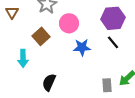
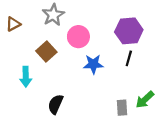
brown triangle: (12, 12) -> (13, 24), turned 32
black line: (113, 42) -> (129, 58), turned 56

